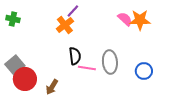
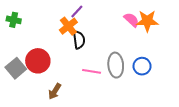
black semicircle: (75, 56) -> (79, 40), moved
blue circle: (144, 71) -> (142, 66), moved
red circle: (25, 79) -> (38, 61), moved

